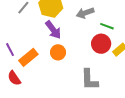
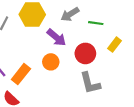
purple arrow: (53, 30) -> (56, 37), moved
red circle: (101, 44) -> (85, 53), moved

